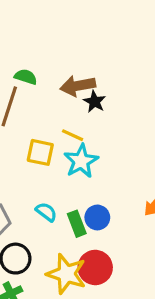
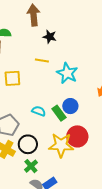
brown arrow: (78, 86) -> (34, 15), moved, turned 110
yellow square: (40, 152) -> (12, 78), moved
cyan star: (81, 161) -> (67, 73), moved

